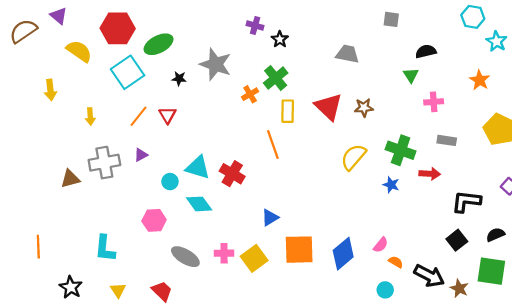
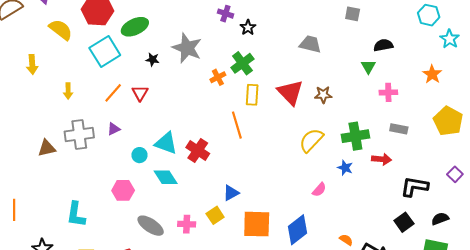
green cross: (401, 150) -> (355, 136), turned -32
pink semicircle: (381, 245) -> (319, 190), moved
yellow square: (254, 258) -> (215, 215), moved, size x0.7

